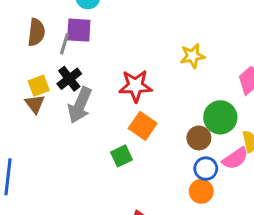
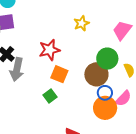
brown circle: (199, 138) -> (96, 74), size x1.5
pink semicircle: (235, 158) -> (123, 98), moved
orange circle: (201, 191) -> (105, 108), size x1.5

